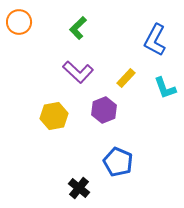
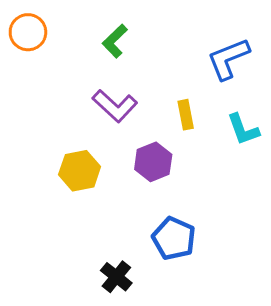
blue L-shape: (155, 40) -> (228, 59), turned 40
yellow rectangle: (126, 78) -> (186, 115), turned -54

